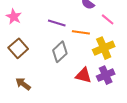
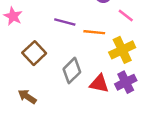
brown square: (18, 48) -> (34, 53), moved
gray diamond: (60, 52) -> (72, 71), moved

